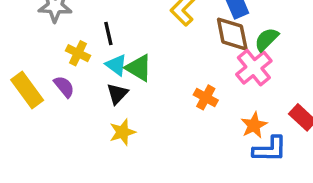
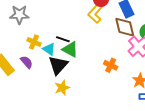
black line: (108, 33) -> (63, 39), moved, turned -56
cyan triangle: (116, 65) -> (49, 49), moved
black triangle: (117, 94) -> (58, 65), size x1.5

